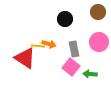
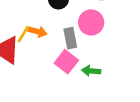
pink circle: (99, 42) -> (91, 22), moved
yellow line: (38, 46) -> (23, 34), turned -64

